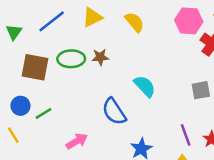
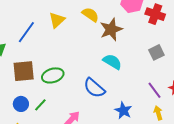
brown star: (100, 57) -> (111, 29), moved, size x1.6
green ellipse: (71, 59) -> (53, 75), moved

